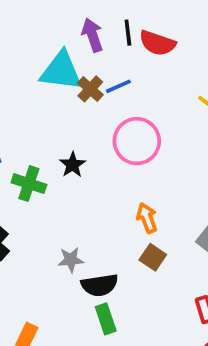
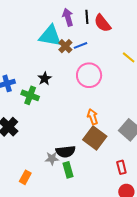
red semicircle: (157, 43) -> (102, 23), turned 30
black star: (72, 165) -> (45, 79), moved
brown square: (153, 257) -> (95, 138), size x1.6
gray star: (71, 260) -> (52, 158), moved

